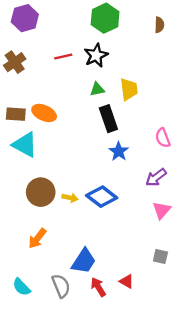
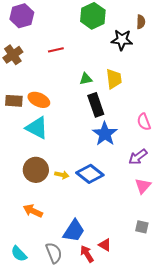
black star: (96, 55) -> (122, 40), moved, turned 30
cyan triangle: (25, 145) -> (37, 128), moved
blue star: (119, 151) -> (105, 134), size x1.4
orange arrow: (37, 238) -> (33, 211), turned 78
red triangle: (127, 281) -> (105, 245), moved

